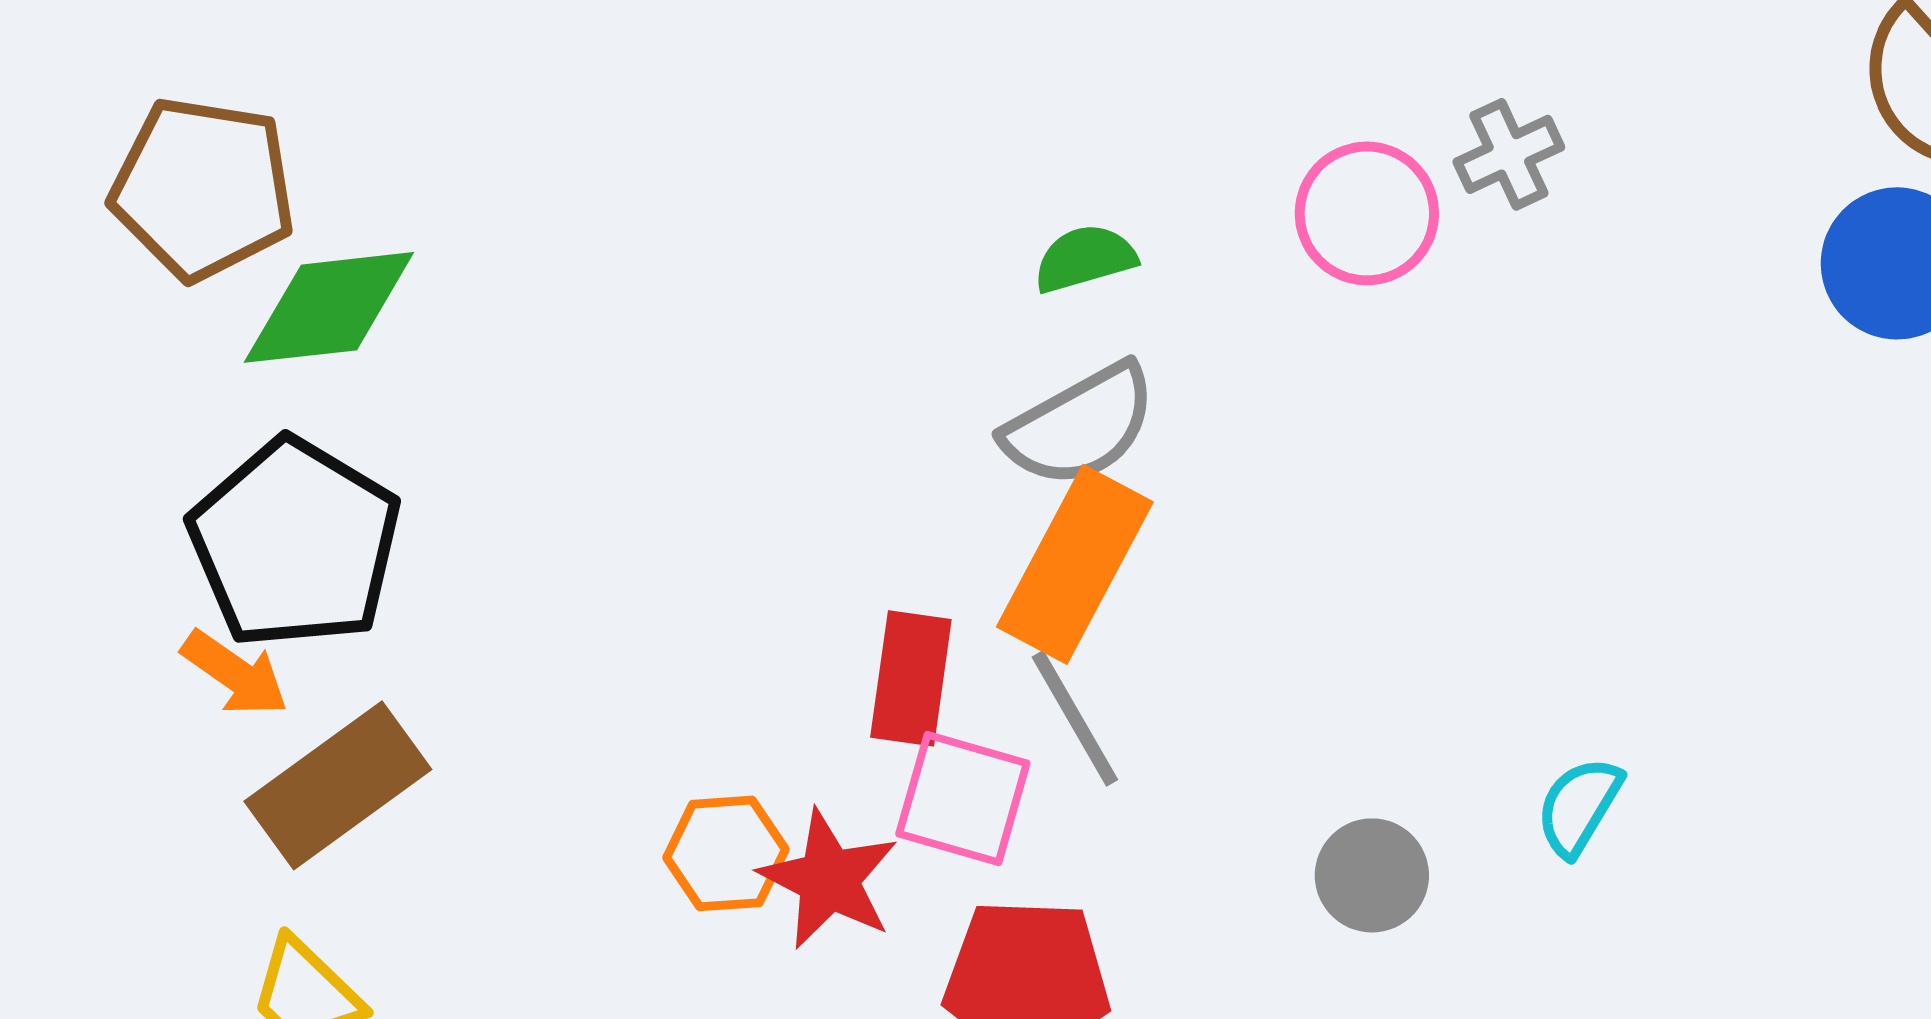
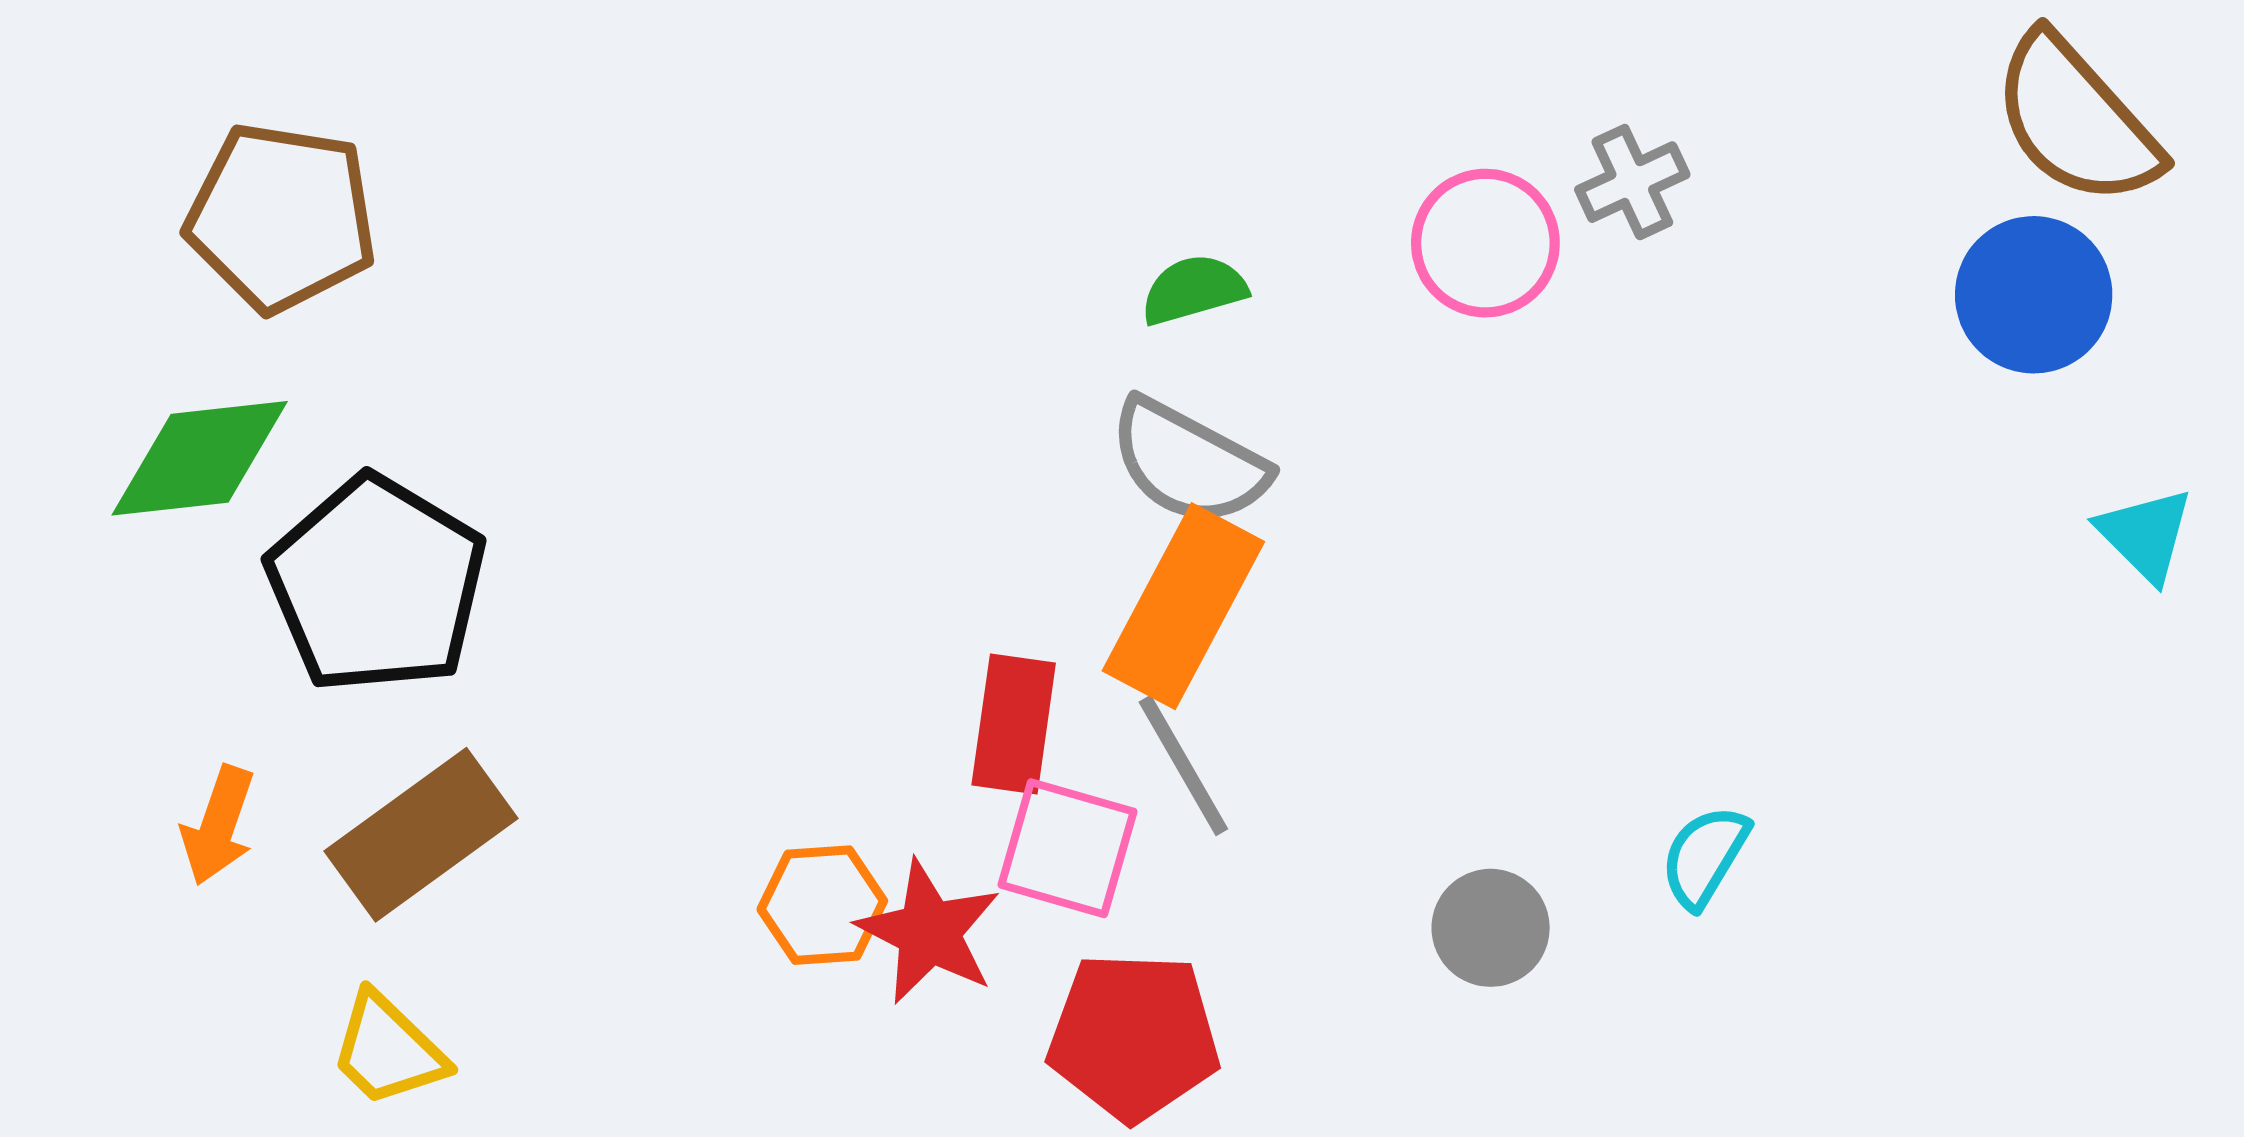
green diamond: (329, 307) -> (200, 458), moved
gray semicircle: (1080, 425) -> (1189, 462), turned 57
orange arrow: (235, 673) -> (218, 825), moved, turned 74

